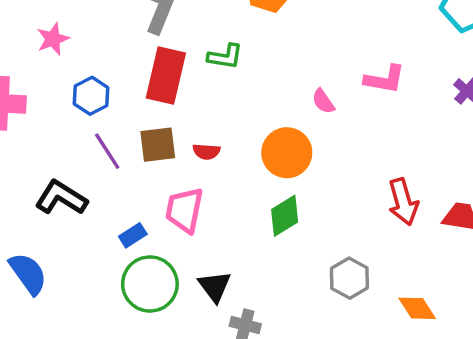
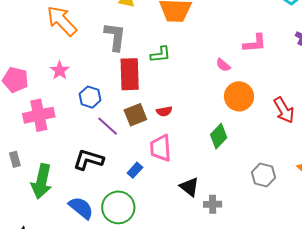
orange circle: (287, 153) -> (239, 96), moved
gray hexagon: (349, 278) -> (263, 175), moved
green circle: (150, 284) -> (118, 207), moved

